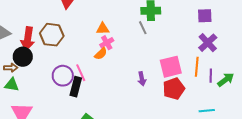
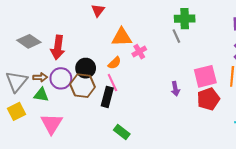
orange triangle: (103, 29) -> (122, 37), moved, size x1.5
brown hexagon: (52, 35) -> (83, 86), moved
orange semicircle: (101, 54) -> (114, 63), moved
black circle: (23, 57) -> (86, 68), moved
purple circle: (63, 76) -> (61, 78), moved

